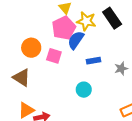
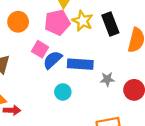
blue semicircle: (76, 40) -> (53, 60), moved
orange circle: (31, 48) -> (18, 22), moved
blue rectangle: (93, 61) -> (80, 64), size x1.6

